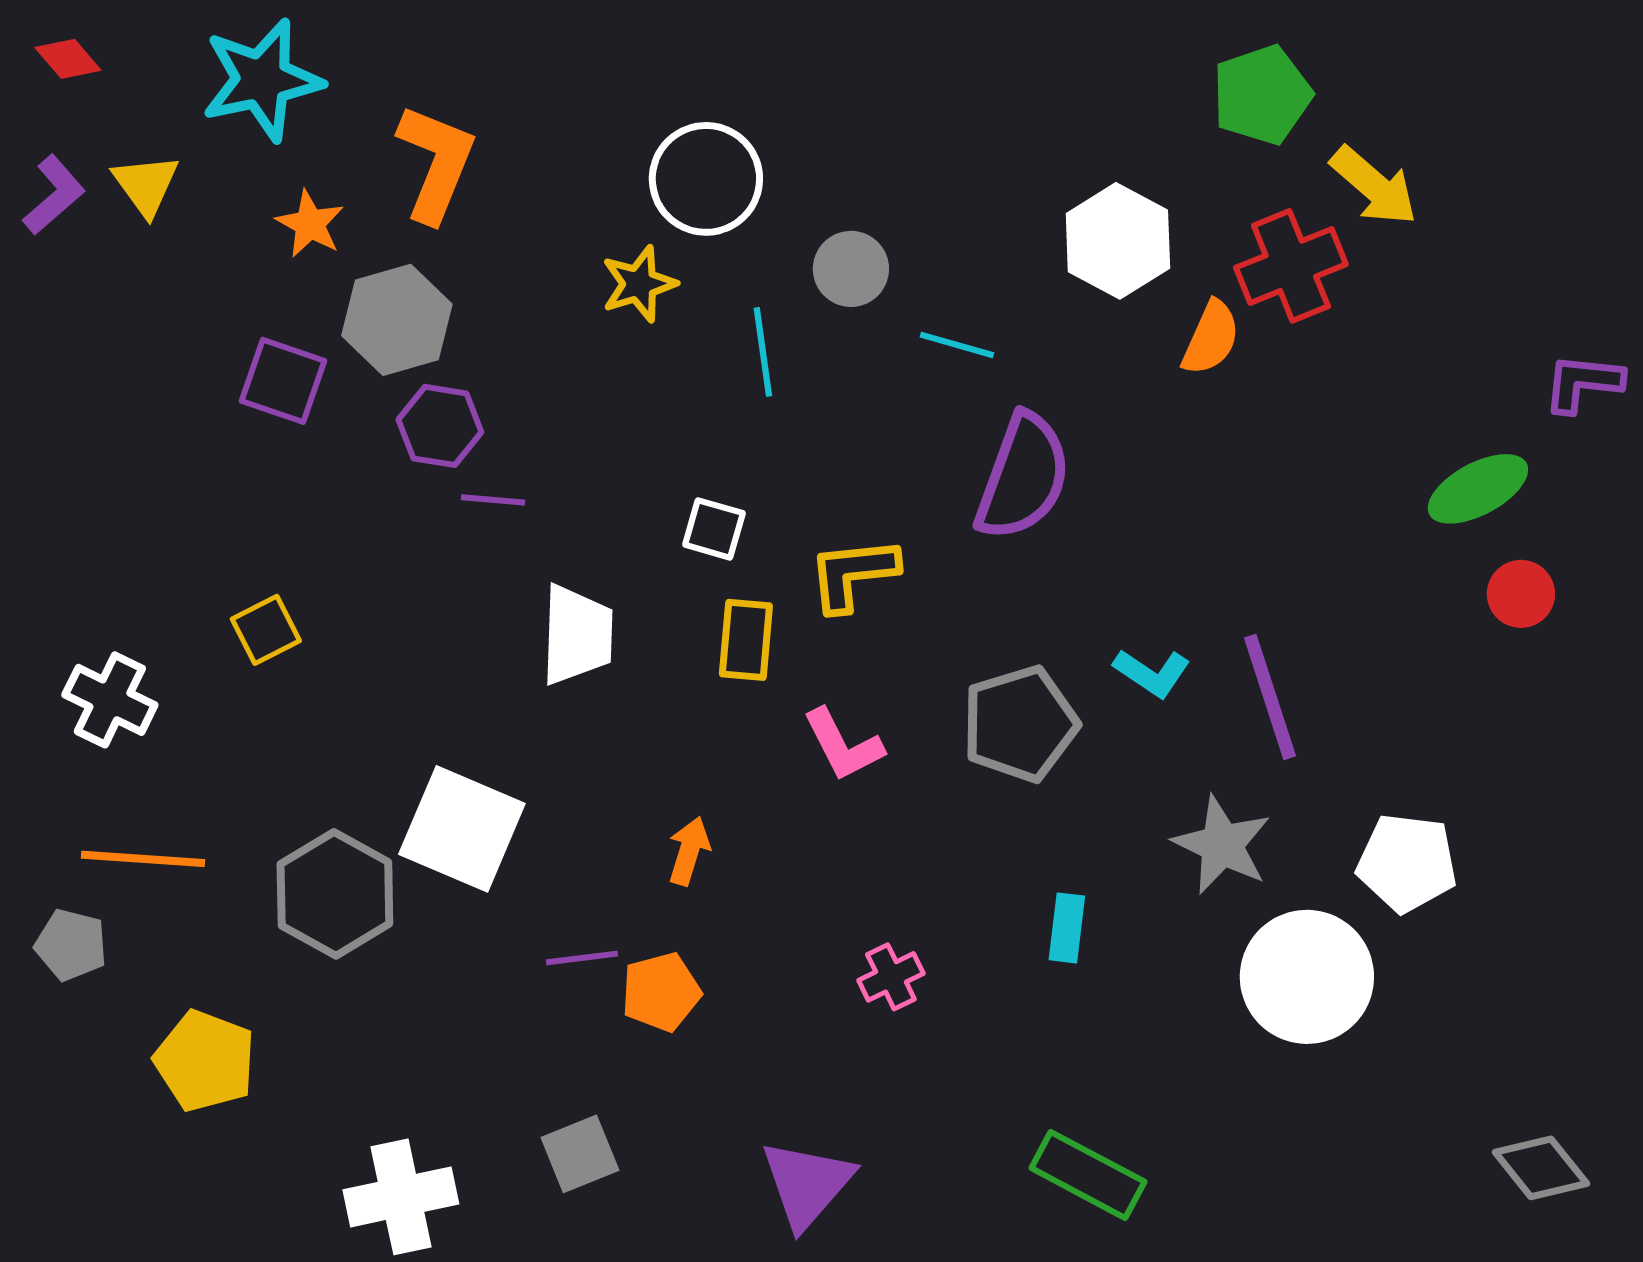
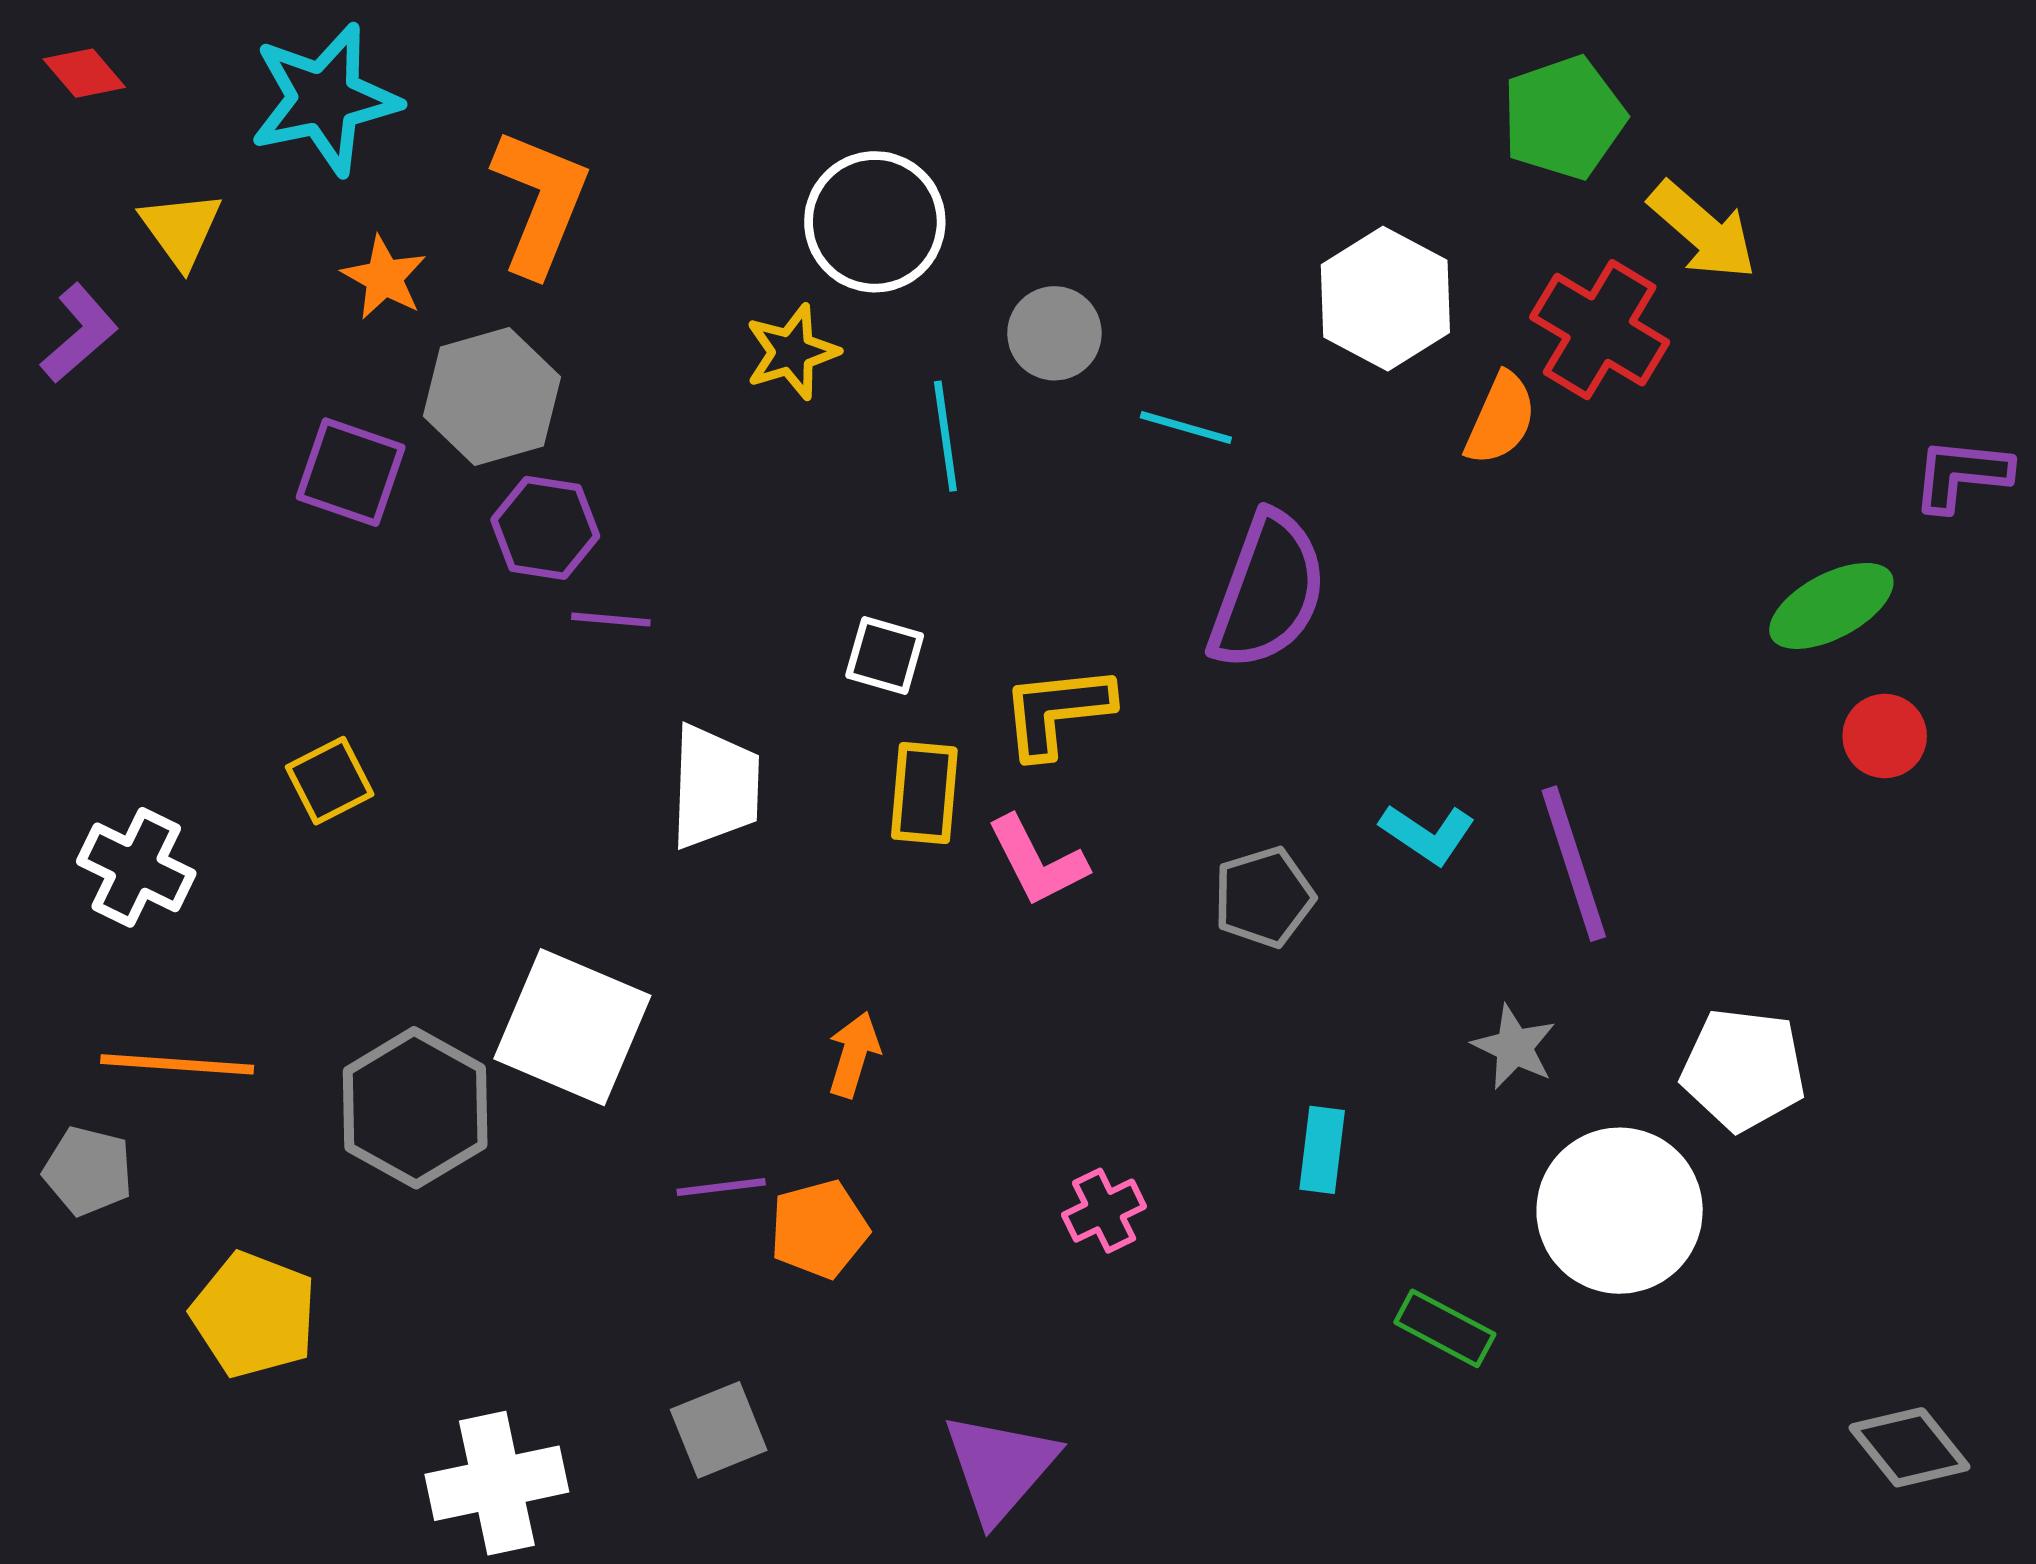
purple L-shape: (54, 195) -> (79, 333), moved
red cross: (1291, 266) -> (1600, 330), turned -37
gray pentagon: (1020, 724) -> (1264, 897), size x0.7
pink L-shape: (843, 745) -> (1037, 861), moved
gray star: (1222, 845) -> (1514, 1047), size x0.7
green rectangle: (1088, 1175) -> (1445, 1328), moved, size x0.7

